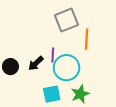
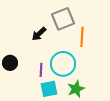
purple line: (53, 55) -> (41, 70), moved
black arrow: (36, 63) -> (39, 34), moved

